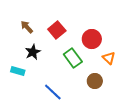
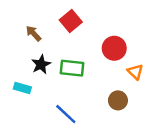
red square: (57, 30) -> (71, 21), moved
green rectangle: (73, 58) -> (72, 68), moved, turned -48

